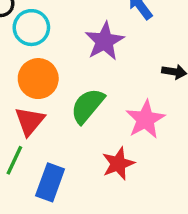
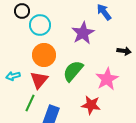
red star: (118, 164) -> (91, 105), turned 30

